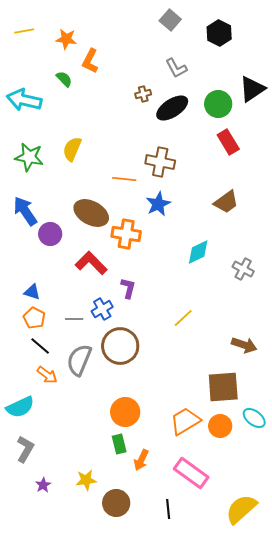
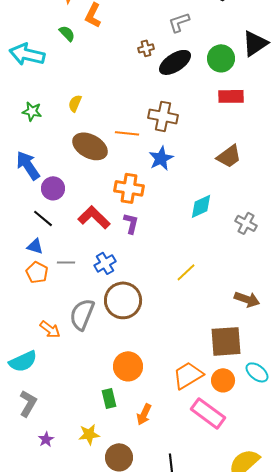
gray L-shape: (176, 68) -> (179, 22), turned 100
red rectangle: (228, 142) -> (231, 96), turned -60
yellow semicircle: (72, 149) -> (75, 103), size x0.7
green star: (29, 157) -> (32, 111), size x0.7
brown ellipse: (91, 213) -> (90, 146), moved
purple L-shape: (128, 288) -> (131, 223), moved
gray line: (74, 319) -> (66, 262), moved
black line: (40, 346) -> (43, 218), moved
green rectangle: (119, 444) -> (109, 398), moved
pink rectangle: (191, 473) -> (208, 413), moved

